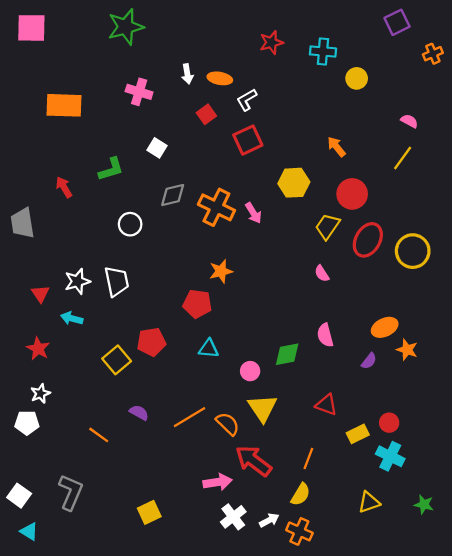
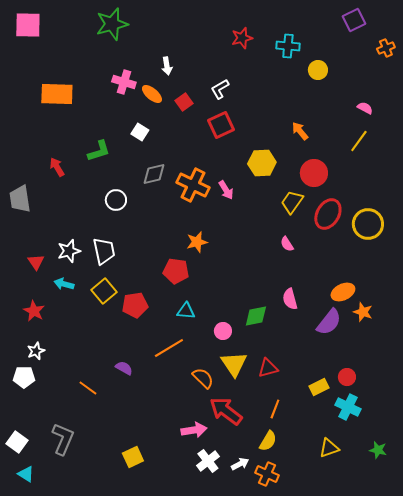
orange ellipse: (220, 78) -> (152, 94), moved, turned 30
yellow square: (117, 360) -> (104, 291), moved
purple semicircle: (369, 361) -> (329, 322), size x1.8
red triangle: (326, 405) -> (268, 368), moved, turned -35
orange line: (190, 417) -> (169, 348), moved

